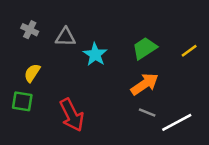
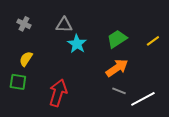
gray triangle: (66, 37) -> (64, 25), moved
red arrow: (72, 115) -> (58, 93), turned -136

